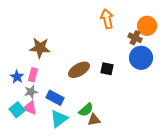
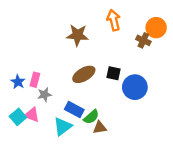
brown star: (40, 48) -> (77, 35), moved
blue circle: (141, 58) -> (135, 87), moved
gray star: (31, 92) -> (45, 95), moved
blue rectangle: (55, 98) -> (74, 109), moved

